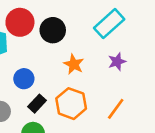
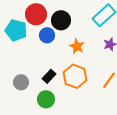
blue circle: (24, 79) -> (47, 35), moved

